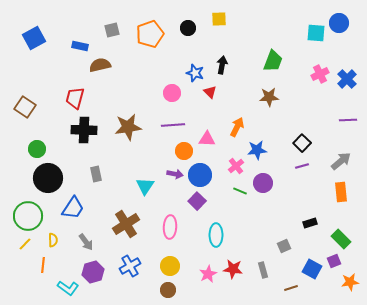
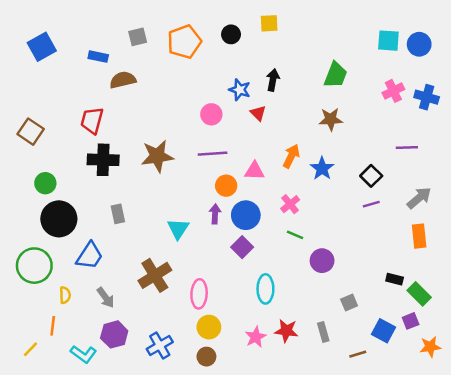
blue circle: (339, 23) -> (419, 44), moved
blue cross: (347, 79) -> (427, 97), turned -30
purple line: (348, 120) -> (407, 148), moved
blue star: (257, 150) -> (322, 168), moved, turned -30
purple arrow: (175, 174) -> (215, 214), turned -98
purple circle: (263, 183) -> (322, 261), moved
black rectangle: (310, 223) -> (395, 279), moved, turned 32
pink ellipse: (170, 227) -> (199, 294), moved
yellow line: (25, 244) -> (31, 349), moved
blue cross: (130, 266) -> (160, 346), moved

